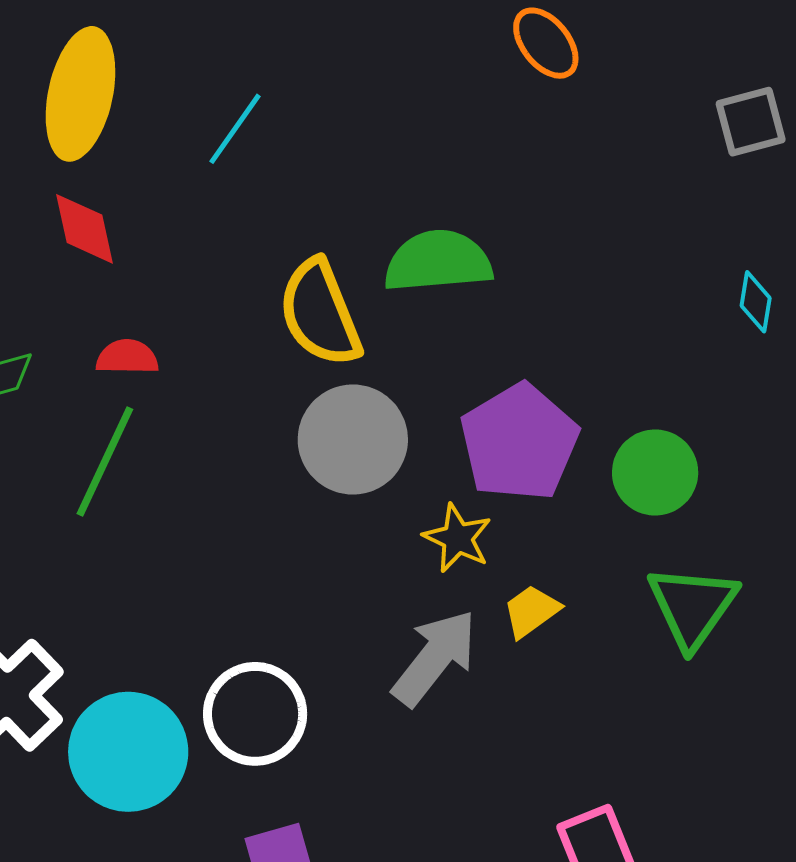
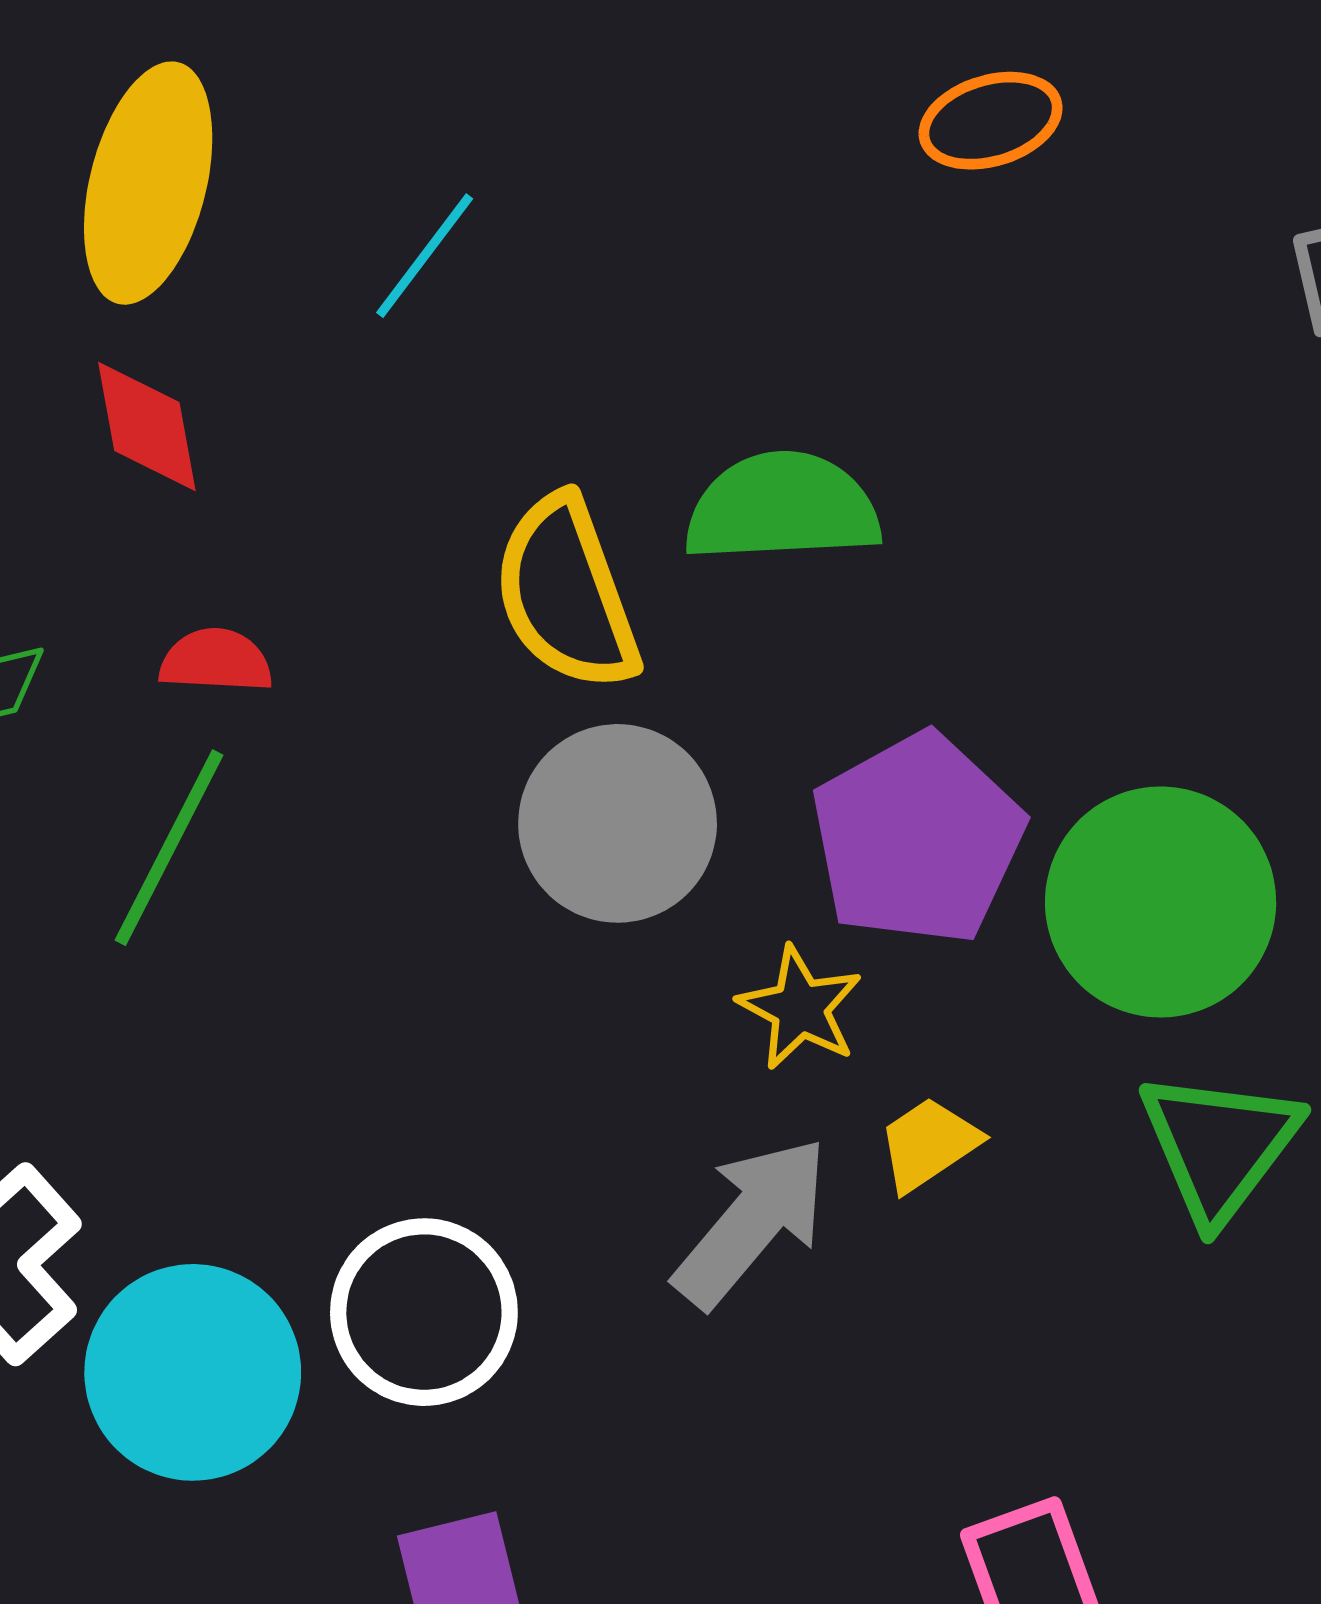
orange ellipse: (546, 43) -> (991, 121), turned -70
green circle: (655, 472) -> (1161, 902), size x1.5

